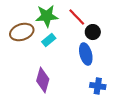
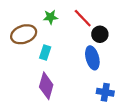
green star: (47, 16) -> (50, 17), size x0.6
cyan rectangle: (49, 40) -> (45, 52), moved, turned -32

